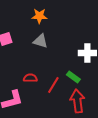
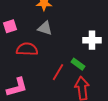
red semicircle: (30, 78) -> (27, 49), moved, size x1.5

